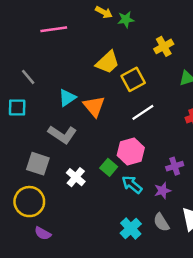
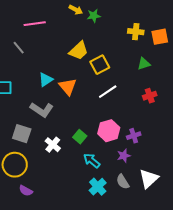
yellow cross: (164, 46) -> (136, 32), moved, turned 35
gray line: (28, 77) -> (19, 48), moved
pink hexagon: (131, 151) -> (109, 131), moved
cyan arrow: (132, 184) -> (92, 161), moved

